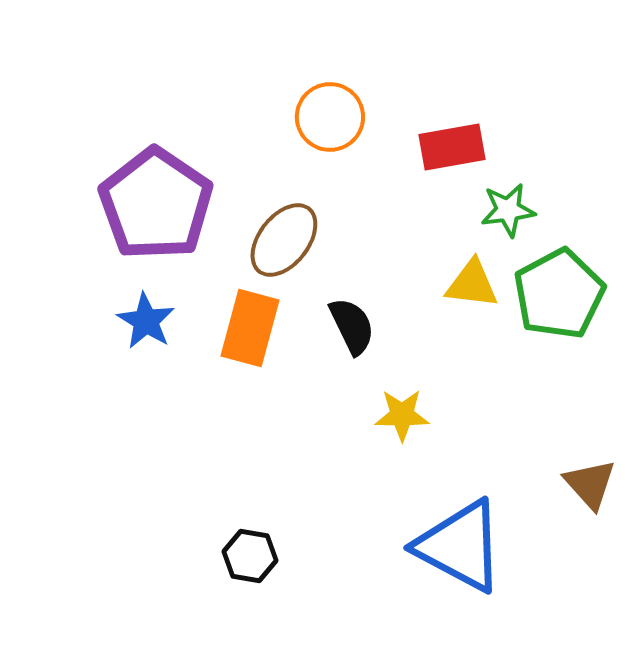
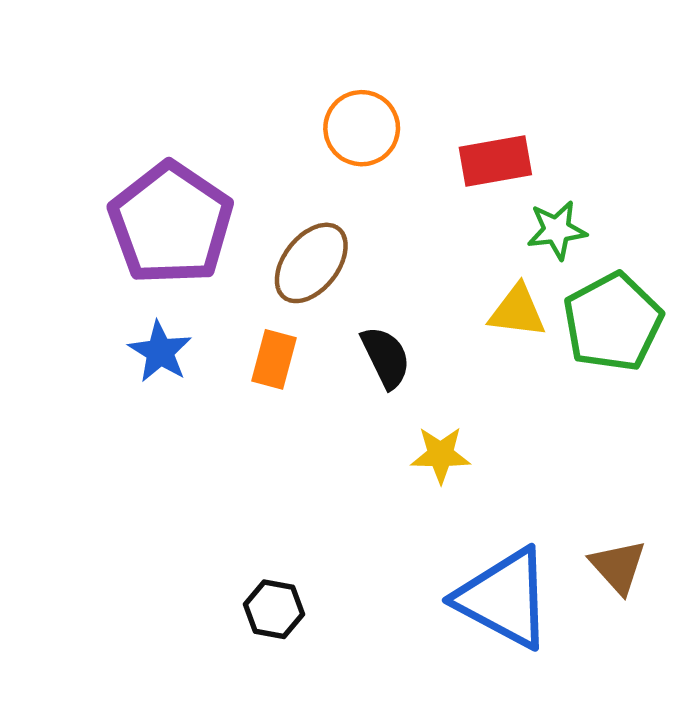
orange rectangle: (250, 328) -> (274, 359), size x0.7
brown triangle: (590, 484) -> (618, 567), moved

